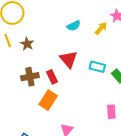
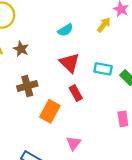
cyan semicircle: (74, 26) -> (65, 30), moved
red rectangle: (52, 77) -> (76, 93), moved

